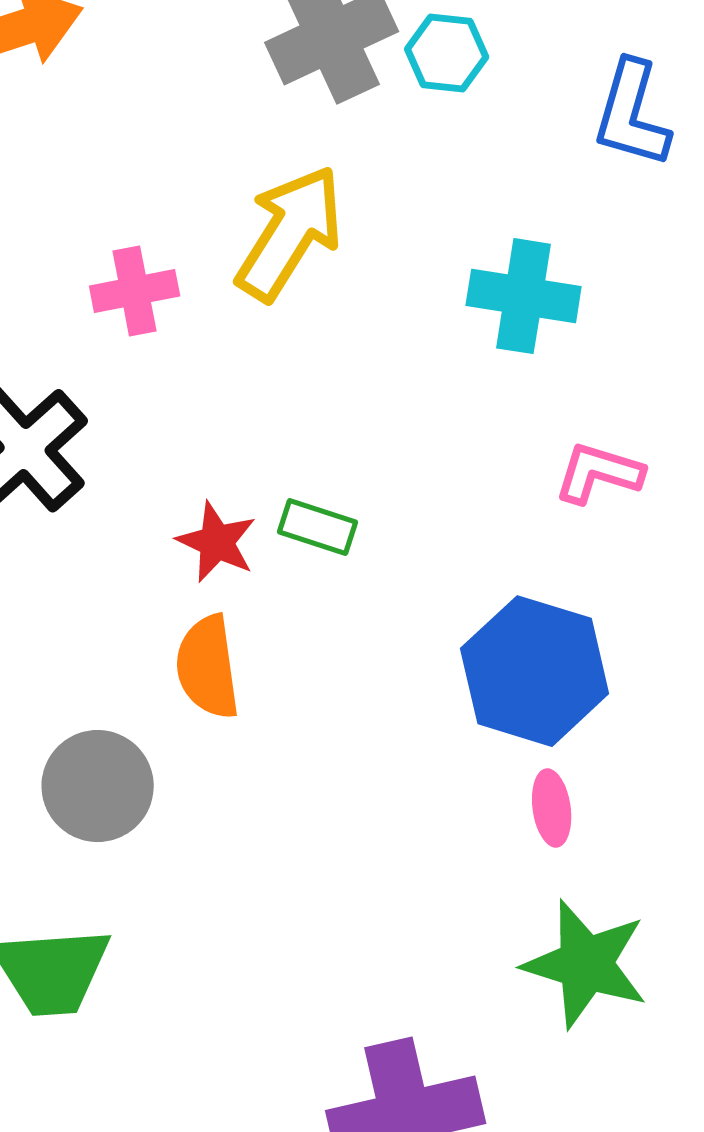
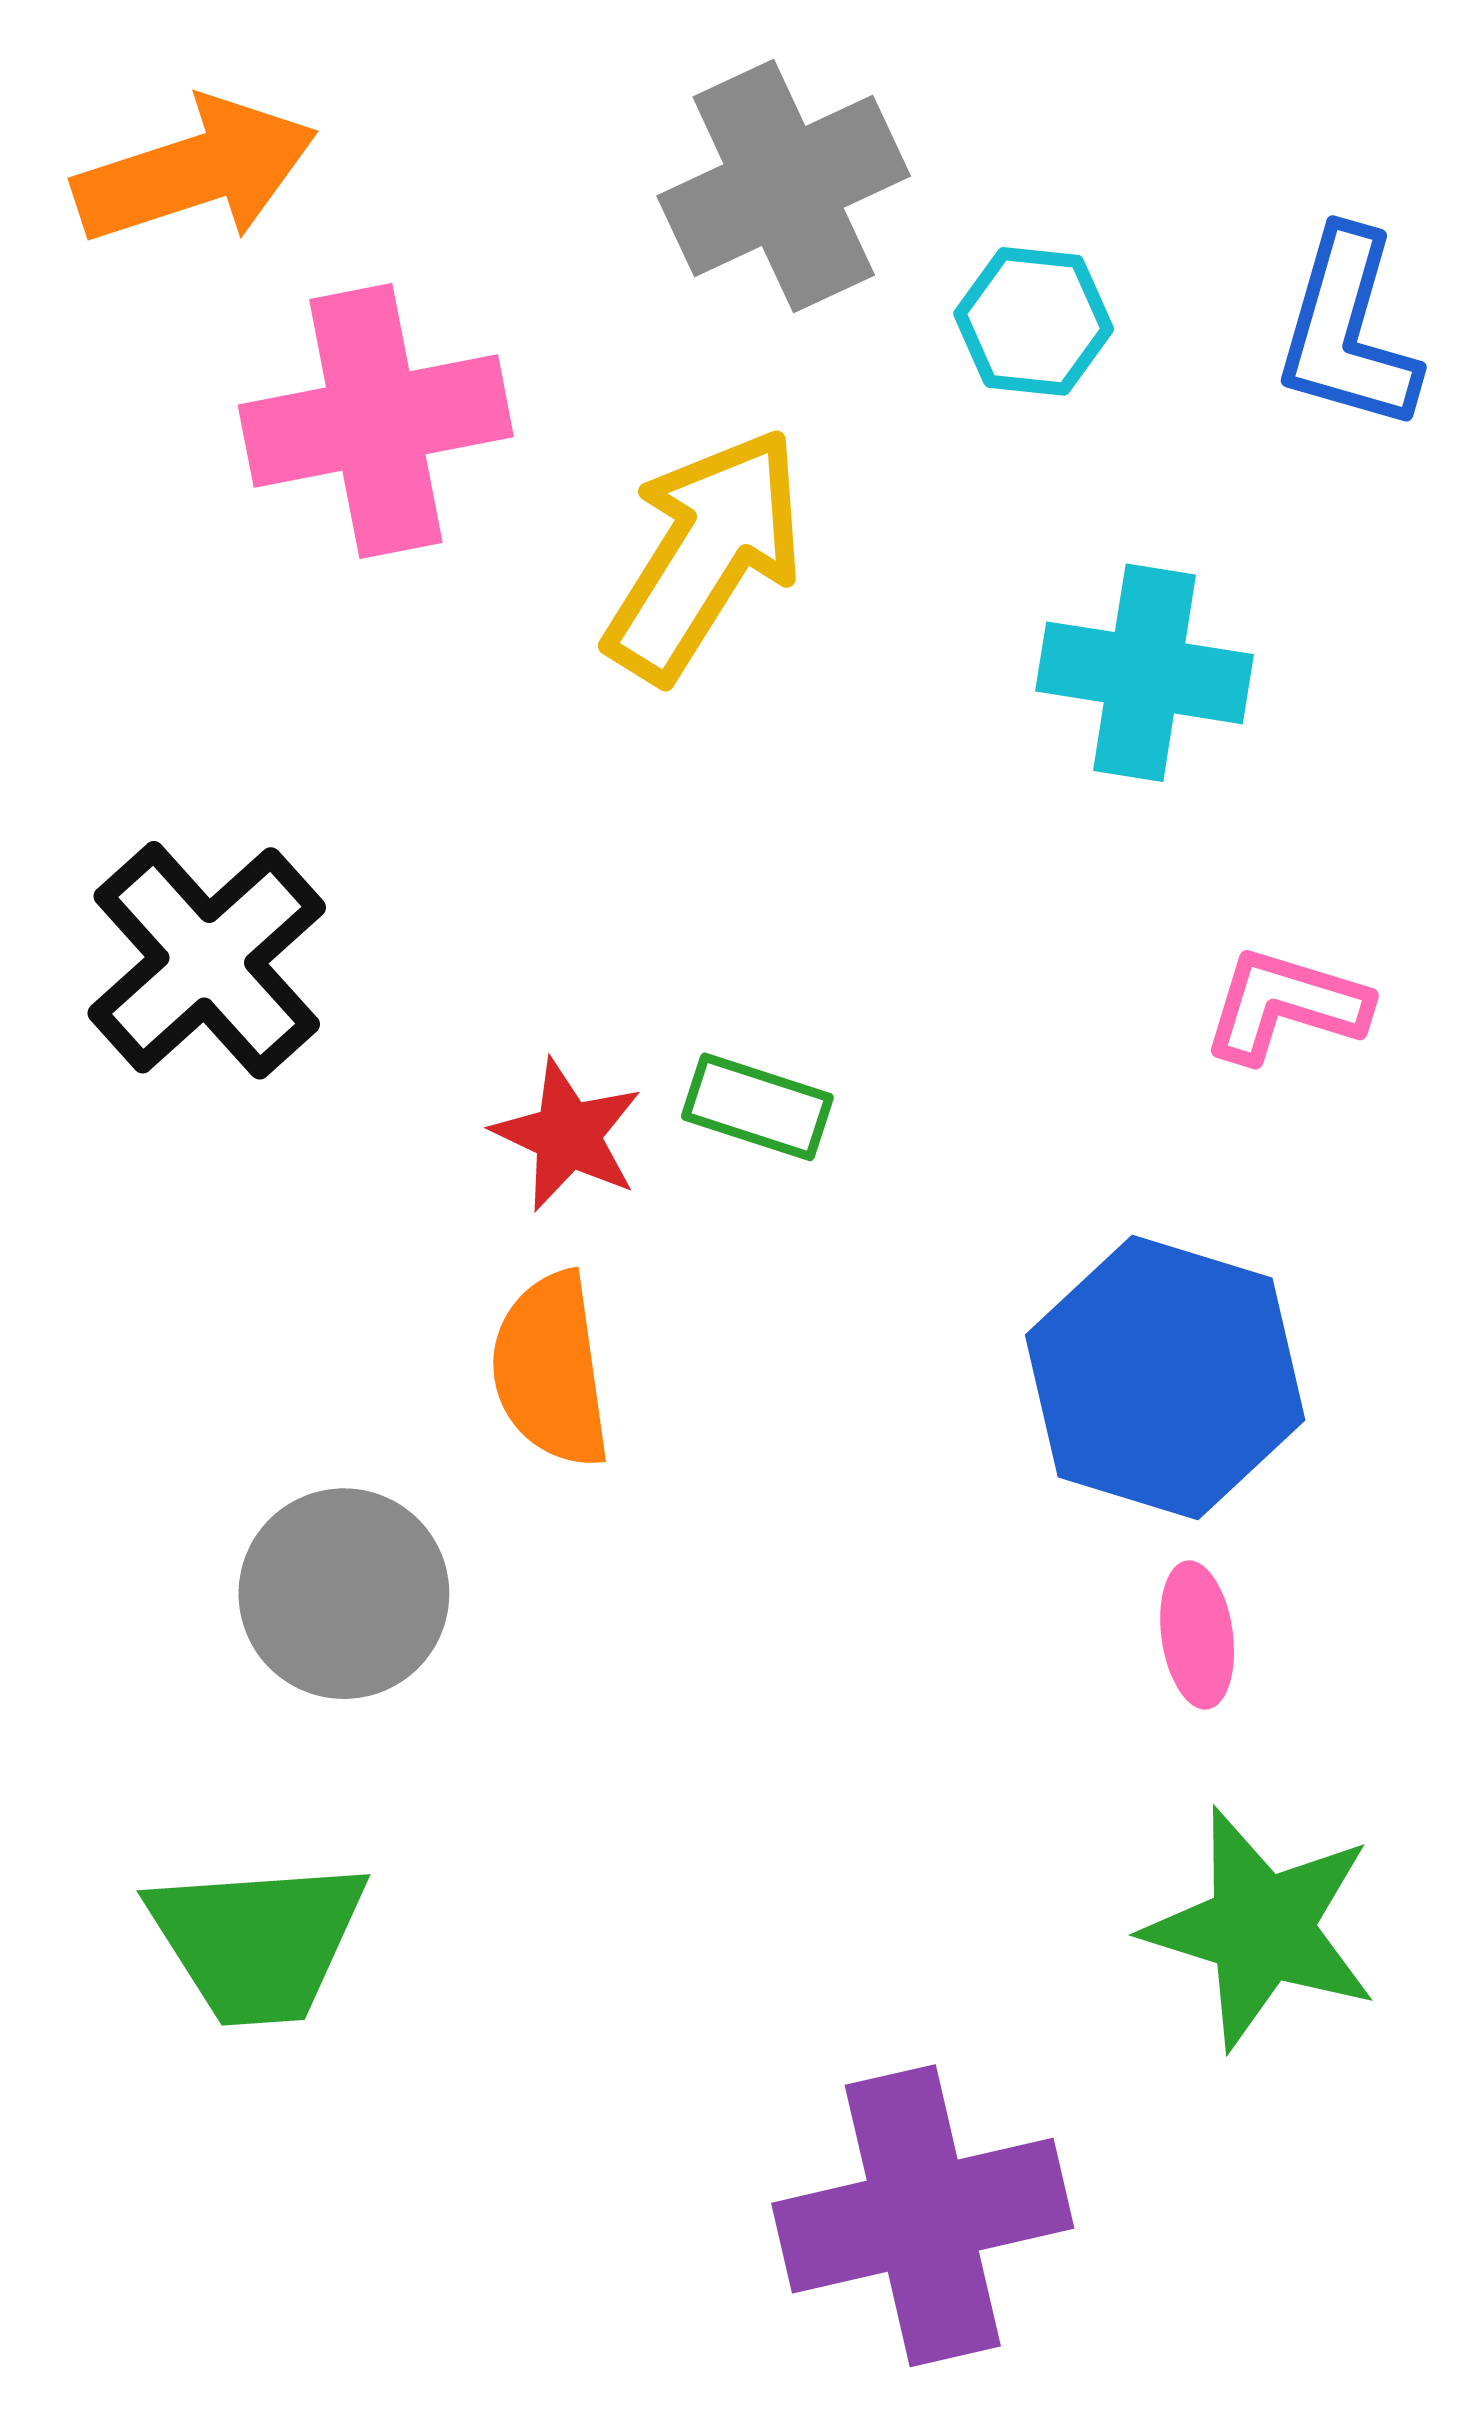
cyan hexagon: (447, 53) -> (1034, 321), moved
pink cross: (135, 291) -> (376, 421), moved, size x1.6

